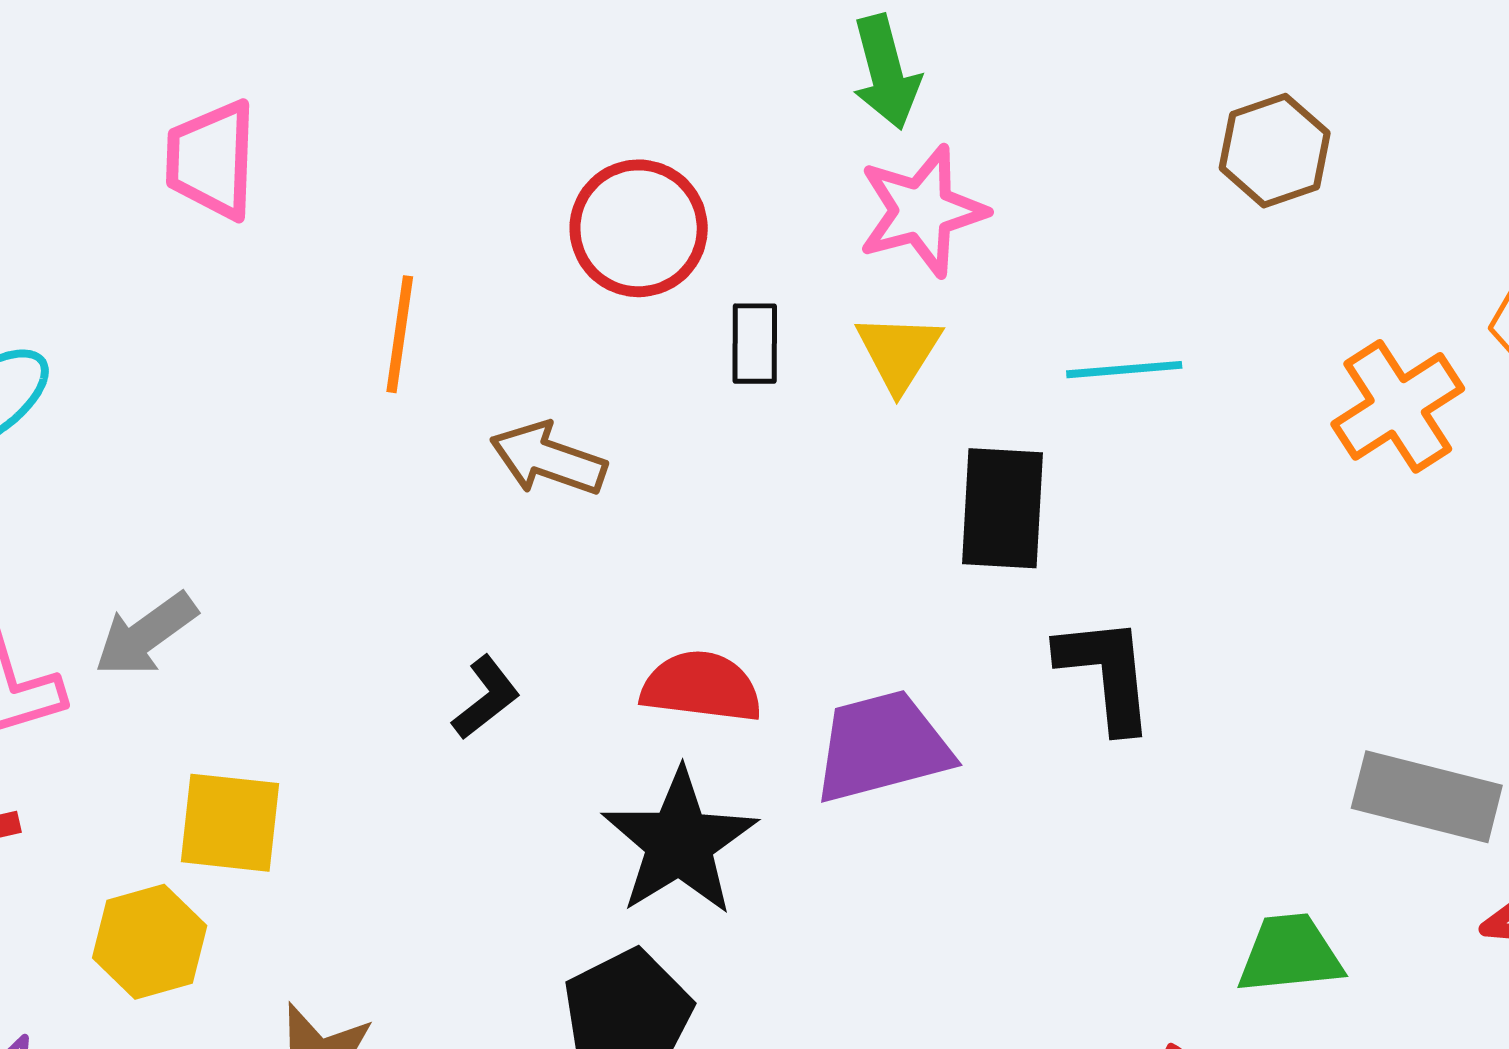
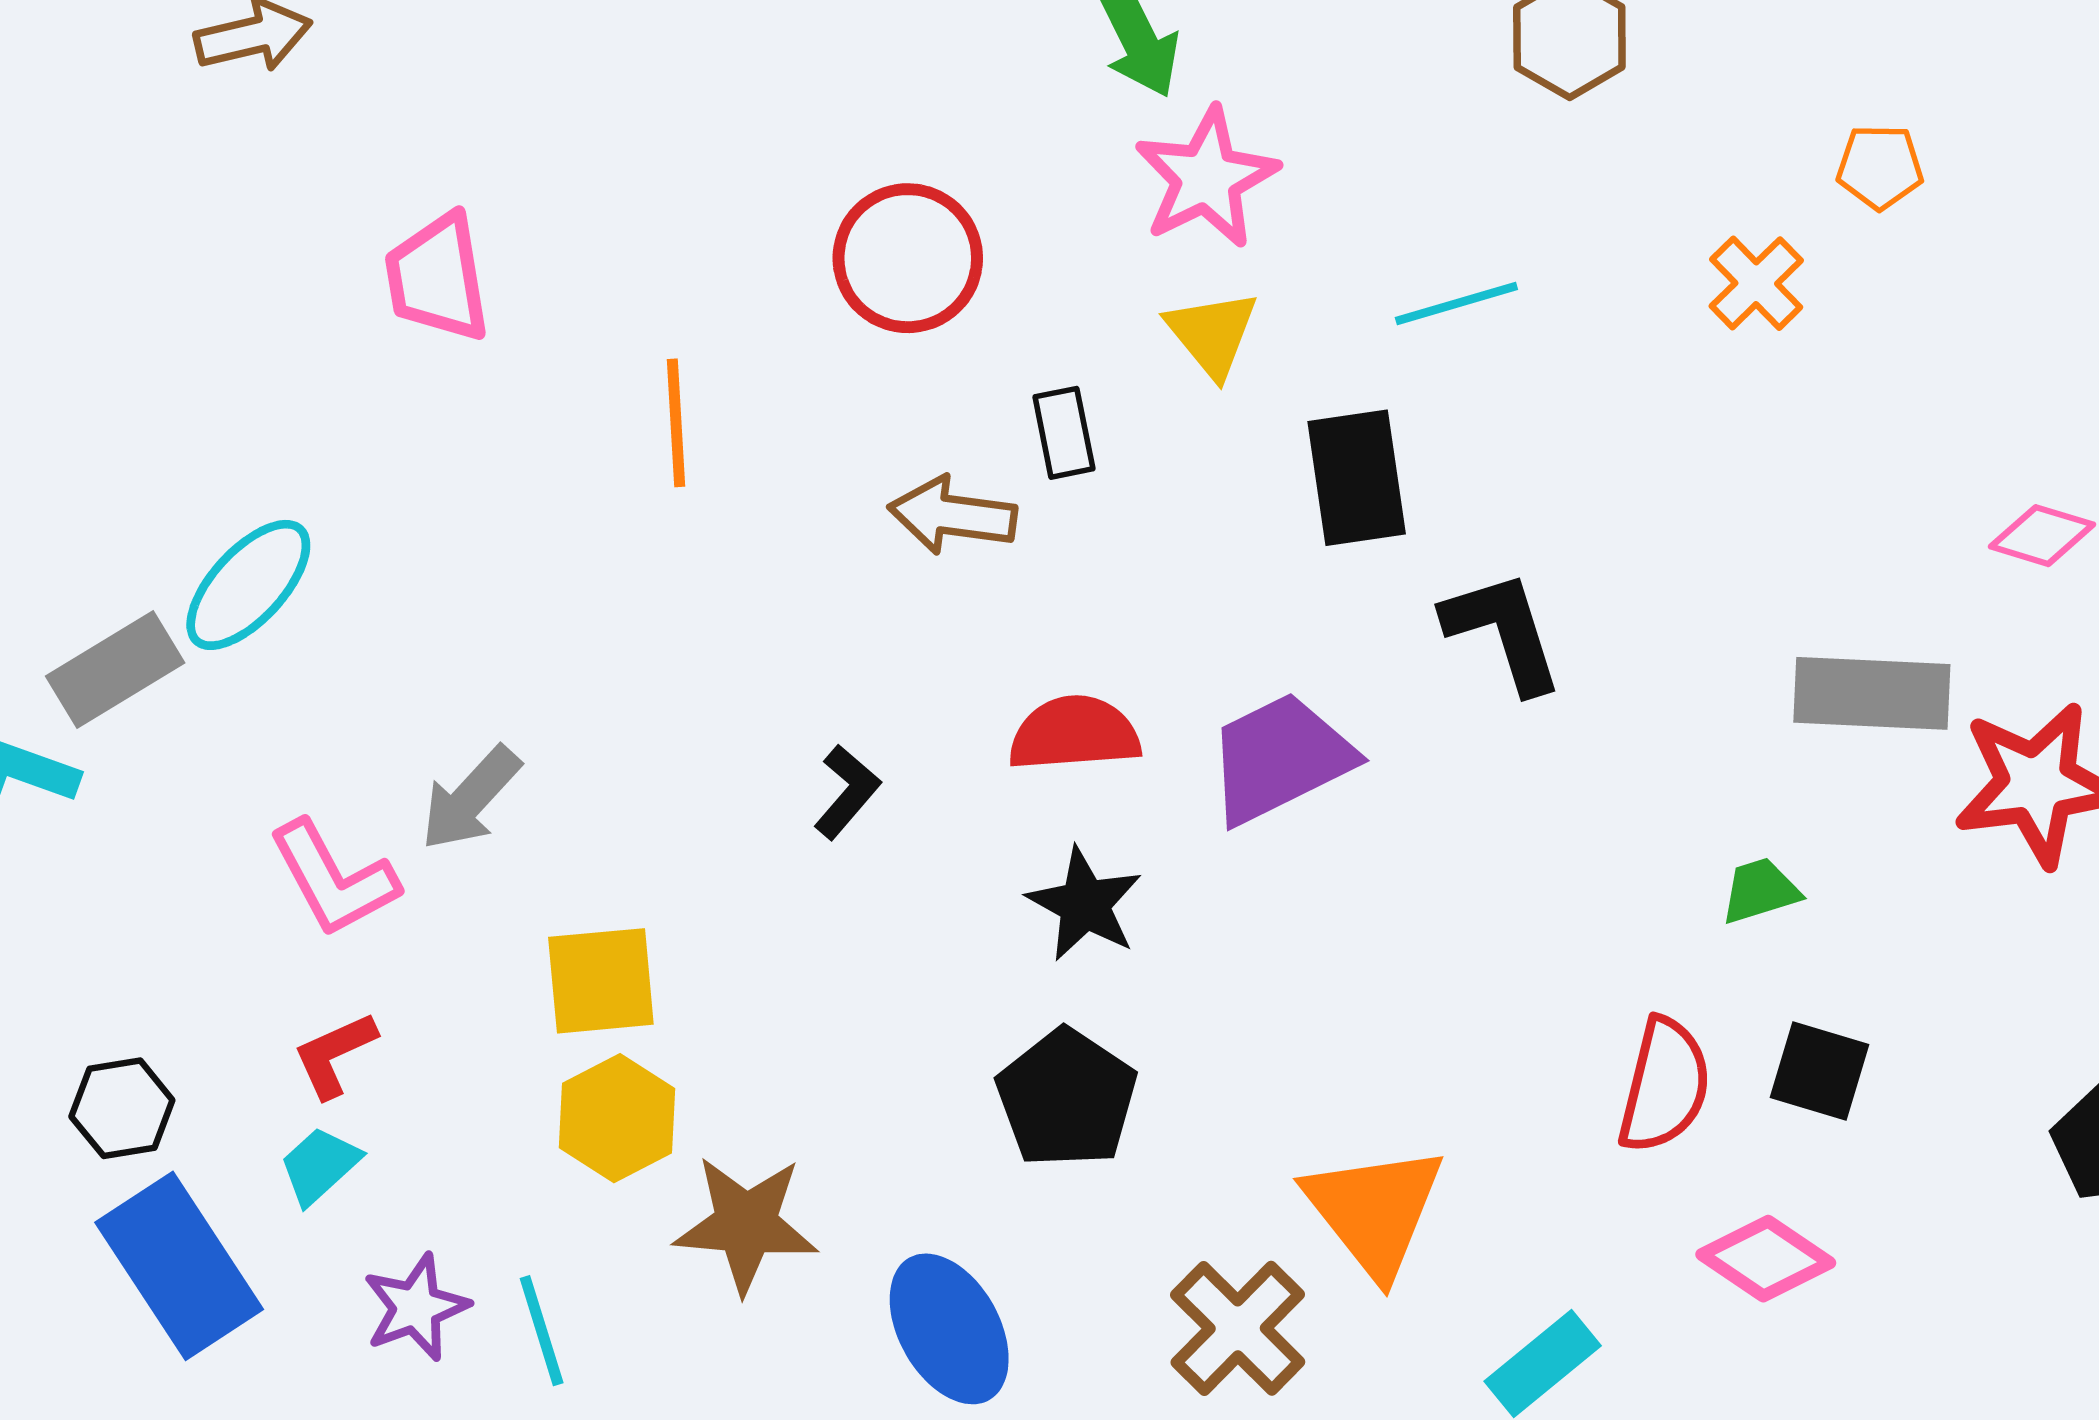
black rectangle: (755, 344) -> (1064, 433), moved
orange cross: (1398, 406) -> (1756, 283), size x0.7
brown arrow: (548, 459) -> (952, 515), moved
black star: (679, 842) -> (1085, 904), size x0.7
yellow hexagon: (150, 942) -> (617, 1118), moved
green trapezoid: (1290, 954) -> (1760, 891), size x0.7

